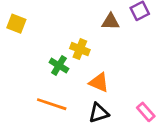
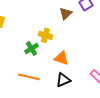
brown triangle: (111, 22) -> (66, 14), turned -40
green cross: (59, 65) -> (32, 49), turned 32

